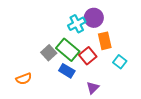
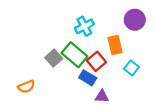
purple circle: (94, 18) -> (135, 20), moved
blue rectangle: (67, 71) -> (88, 78), moved
purple triangle: (93, 88) -> (102, 96), turned 48

